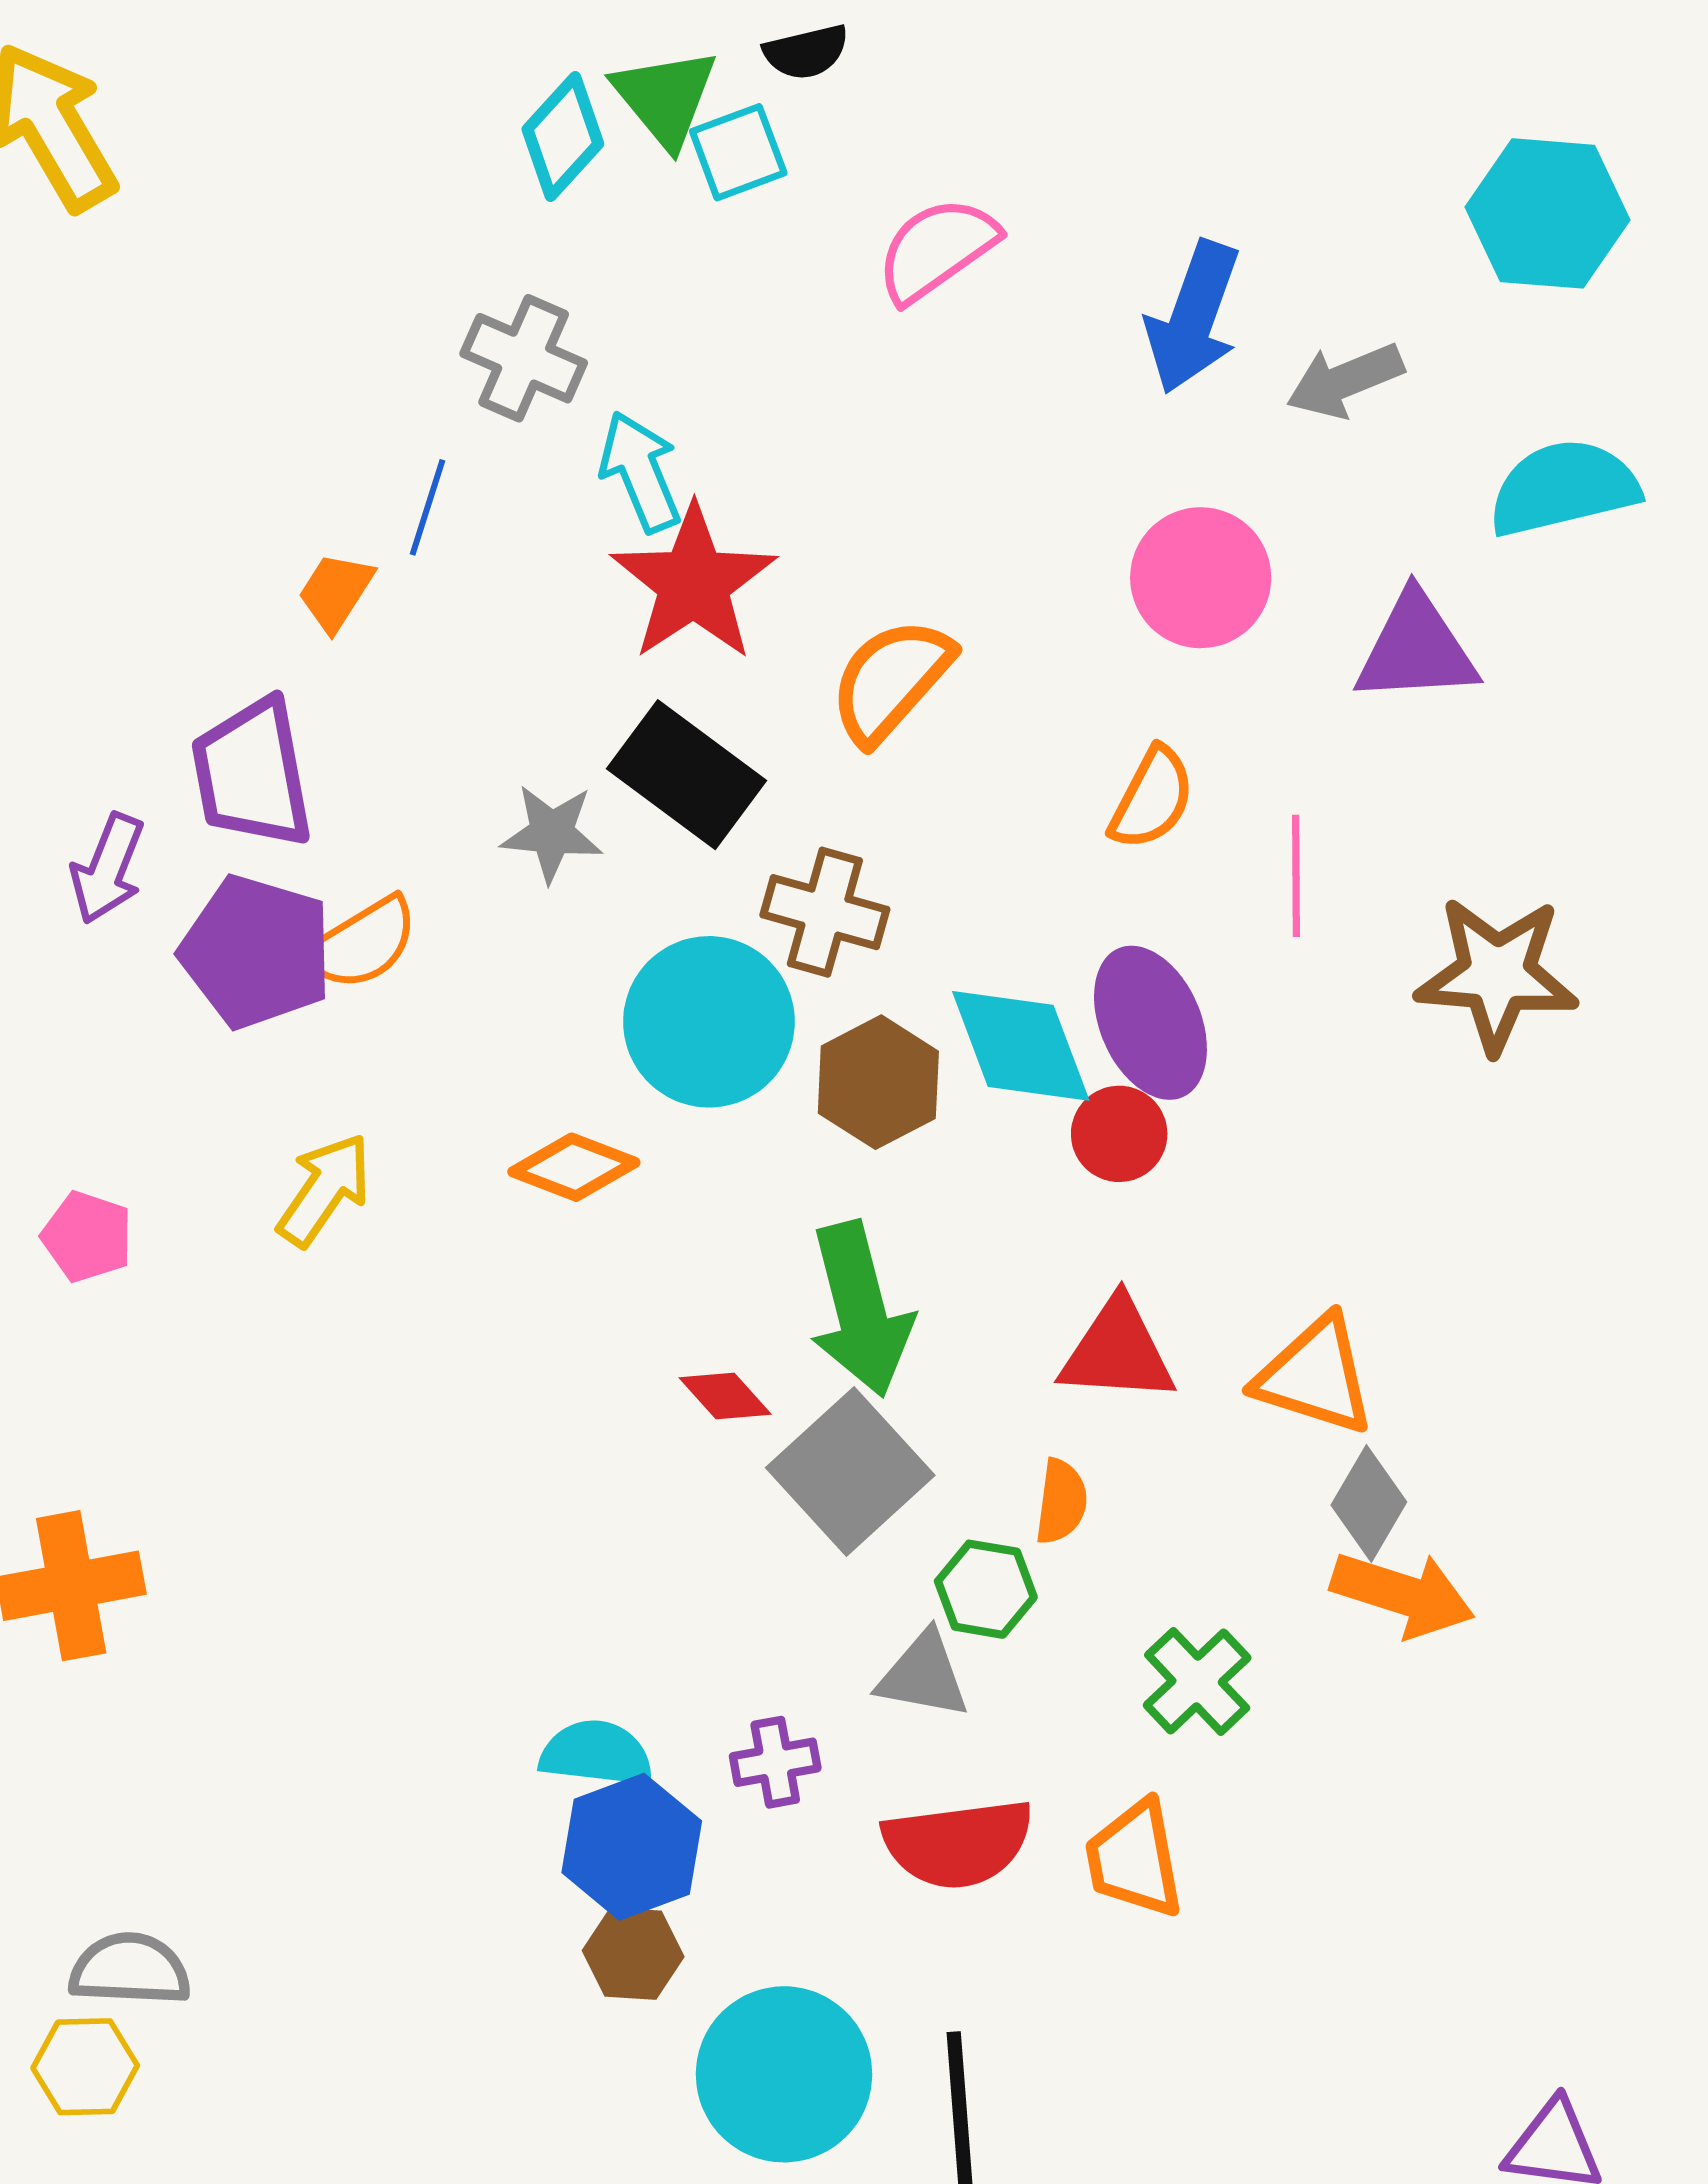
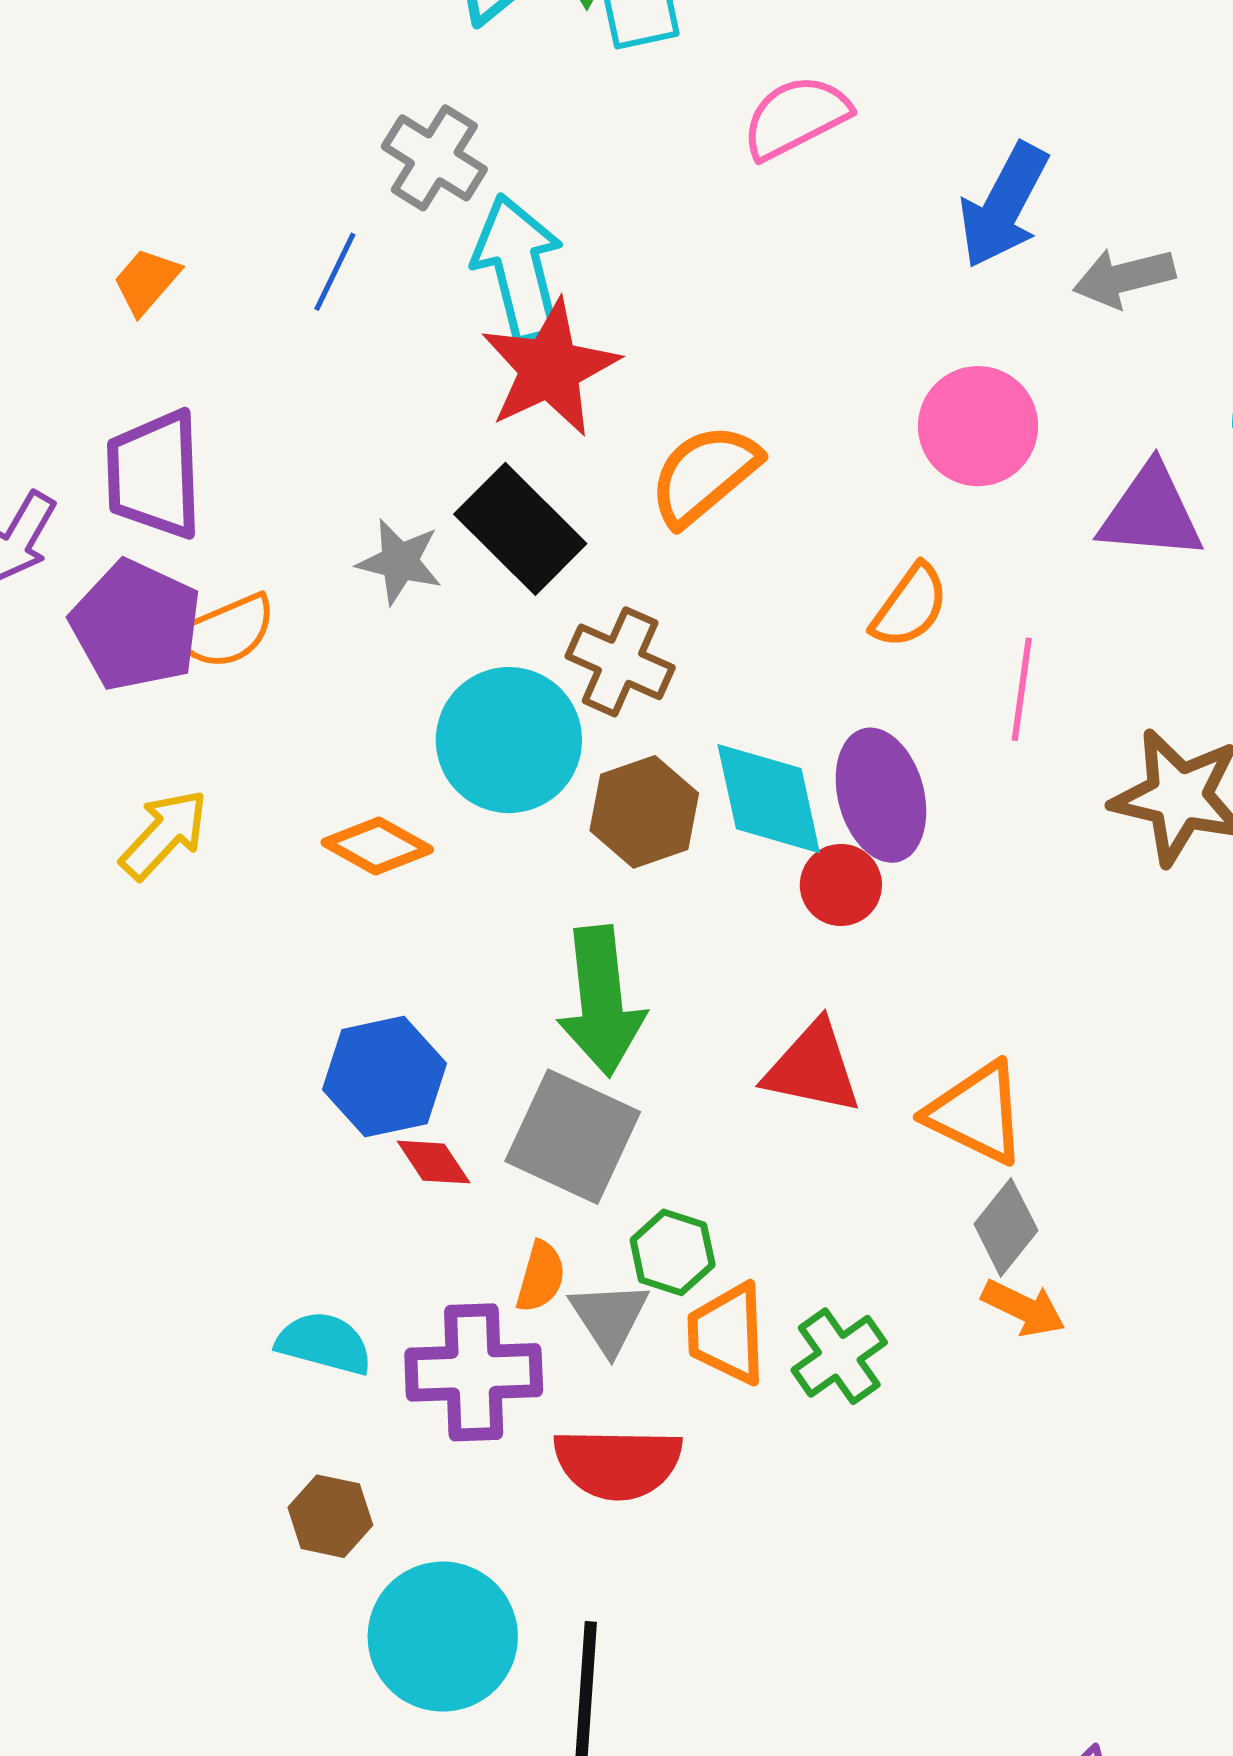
cyan arrow: (640, 472) -> (519, 268), size x1.4
orange trapezoid: (336, 592) -> (146, 281), moved
red diamond: (725, 1396) -> (434, 1162), moved
gray square: (850, 1472) -> (573, 1137), turned -31
orange semicircle: (1061, 1502) -> (541, 1277), moved
orange arrow: (1403, 1594) -> (1023, 1308), size x0.7
gray triangle: (923, 1675) -> (609, 1317), turned 38
purple cross: (775, 1762) -> (474, 1372), size x1.8
blue hexagon: (632, 1847) -> (385, 1077), moved
orange trapezoid: (1135, 1859) -> (727, 1334), moved

